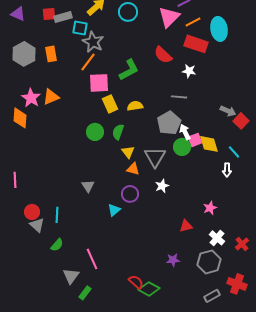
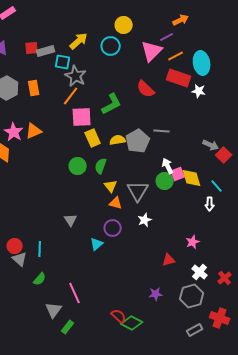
white star: (189, 71) -> (199, 91), moved
gray pentagon: (169, 123) -> (138, 141), moved

